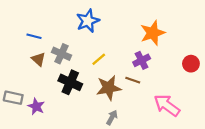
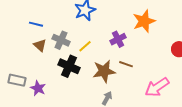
yellow line: (99, 59) -> (85, 46), moved
purple cross: (142, 60) -> (118, 39), moved
pink arrow: (167, 105) -> (157, 87), turned -70

